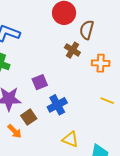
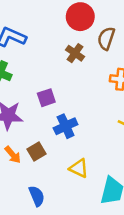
brown cross: (72, 50) -> (75, 53), moved
brown square: (29, 117) -> (36, 152), moved

